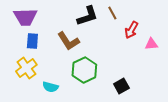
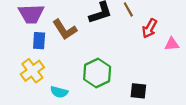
brown L-shape: (68, 41) -> (65, 29), moved
black square: (121, 86) -> (138, 91), turned 35

